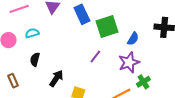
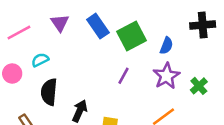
black semicircle: (35, 59) -> (49, 92), size x1.5
green cross: (143, 82) -> (199, 86), moved

